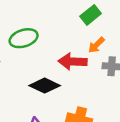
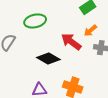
red arrow: (73, 61) -> (71, 42), turned 30

